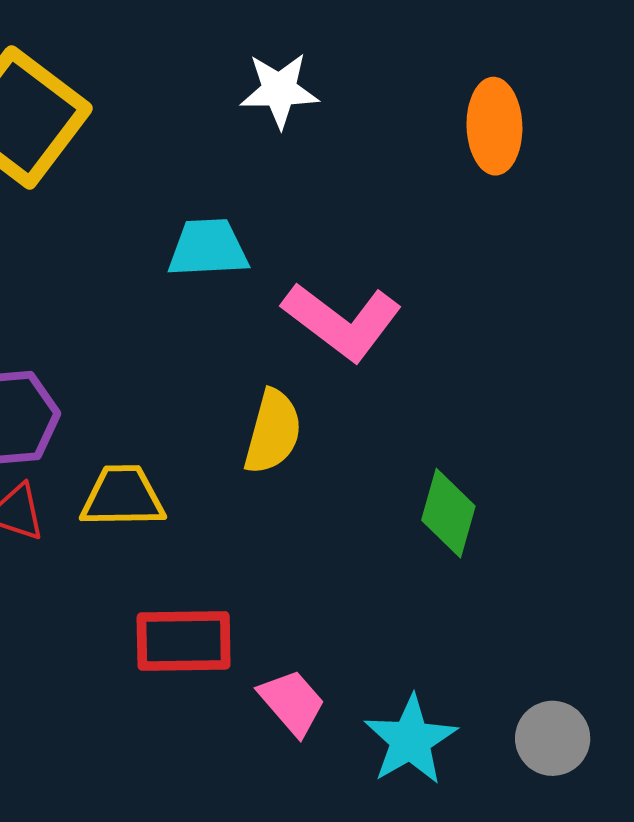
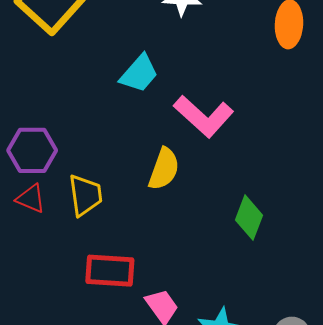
cyan trapezoid: (208, 248) -> (139, 73), turned 129
yellow trapezoid: (123, 497) -> (85, 195), turned 78

